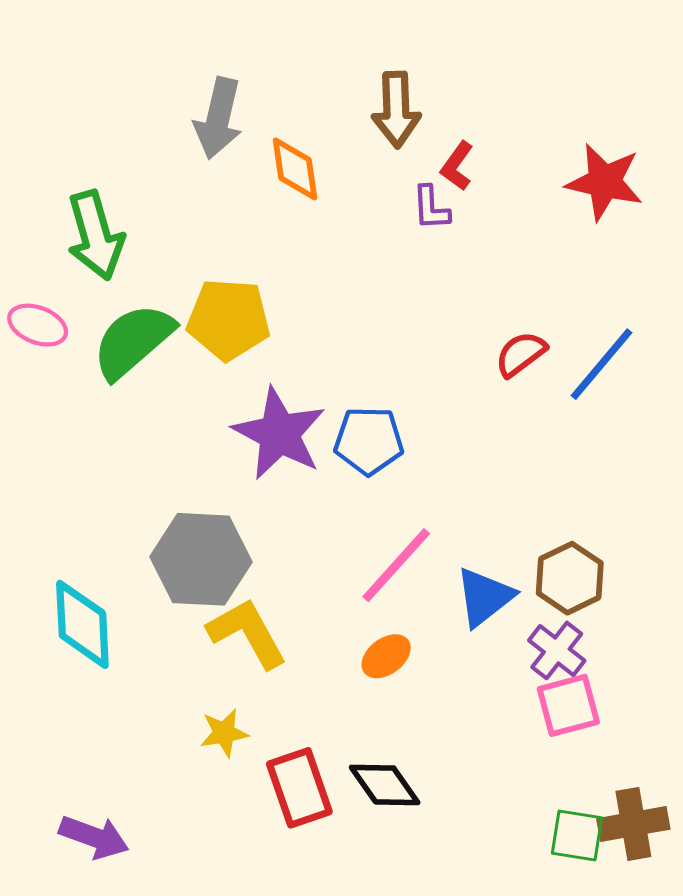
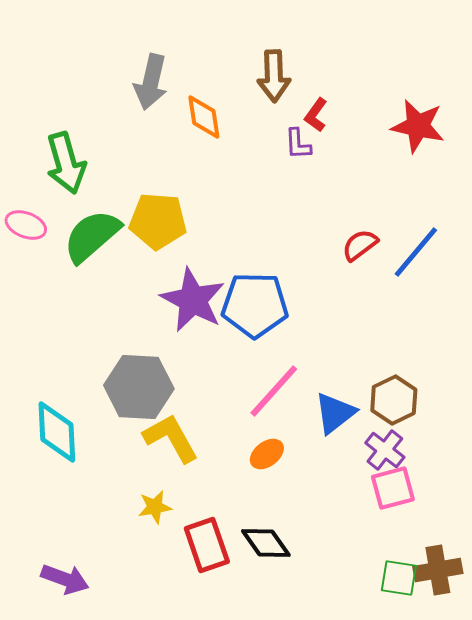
blue pentagon: (369, 441) -> (255, 305), size x1.4

